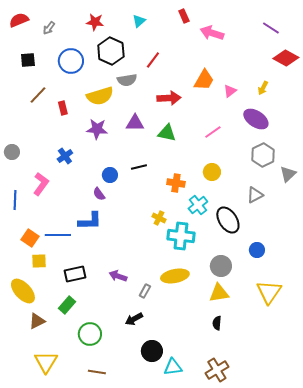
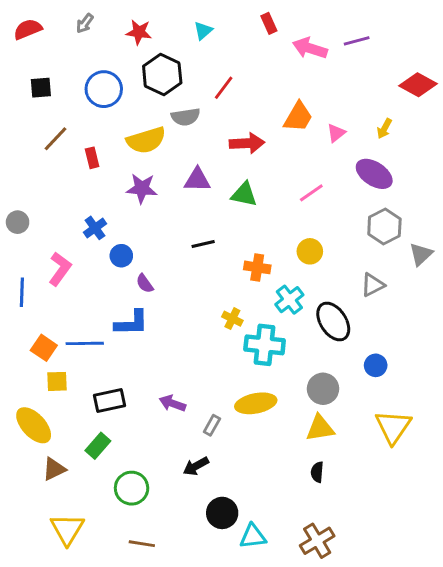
gray arrow: (49, 28) -> (85, 23), moved
purple line: (271, 28) -> (357, 41), moved, turned -48
blue circle: (110, 175) -> (121, 256), moved

